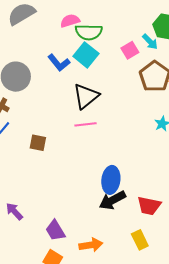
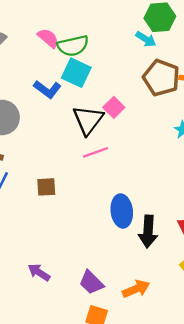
pink semicircle: (70, 21) -> (48, 38), turned 72
pink square: (130, 50) -> (114, 107), moved
blue ellipse: (111, 180) -> (122, 211), moved
black arrow: (112, 200) -> (148, 232), turned -44

